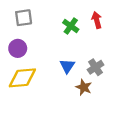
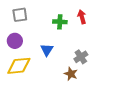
green cross: (71, 26) -> (60, 22), turned -32
blue triangle: (67, 66) -> (47, 50), moved

